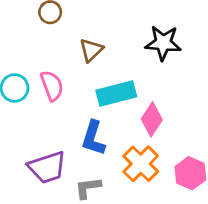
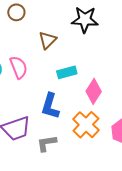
black star: (163, 43) -> (85, 20), moved
cyan rectangle: (116, 93) -> (67, 72), size x0.7

